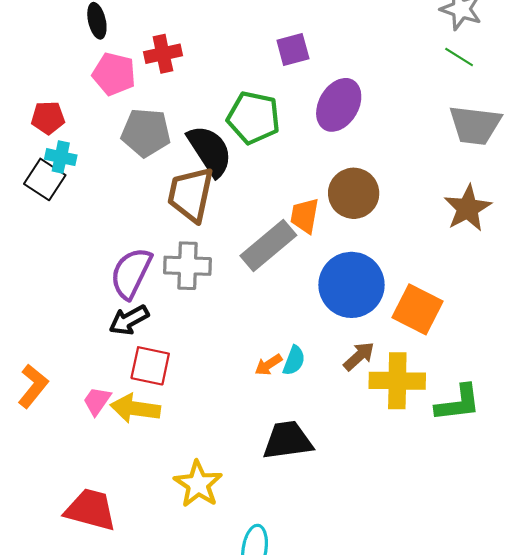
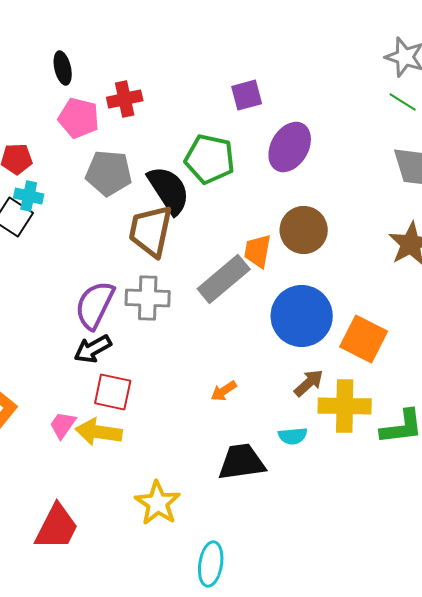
cyan semicircle: (294, 361) -> (293, 436), moved, turned 64
red trapezoid: (91, 510) -> (57, 527), turned 102

